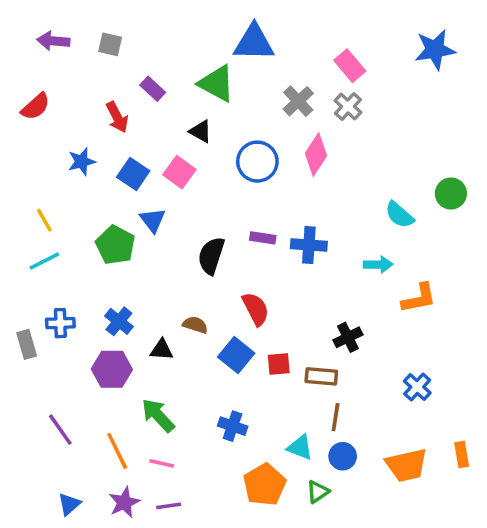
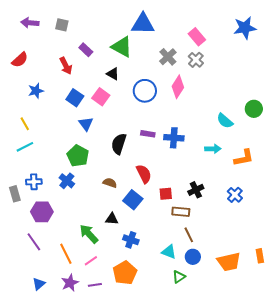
blue star: (82, 162) -> (36, 91), moved
green pentagon: (115, 245) -> (78, 156), moved
orange L-shape: (419, 298) -> (244, 158), moved
black triangle: (162, 350) -> (112, 219), moved
red square: (279, 364) -> (166, 194), moved
purple hexagon: (112, 369) -> (42, 212), moved
blue cross: (417, 387) -> (235, 195), moved
brown line: (336, 417) -> (189, 235), turned -35
pink line: (162, 463) -> (91, 261), turned -48
orange pentagon: (265, 485) -> (125, 273), moved

